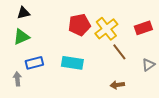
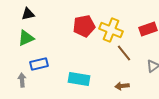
yellow cross: (106, 29) -> (111, 30), turned -30
cyan rectangle: (72, 63) -> (79, 79), moved

